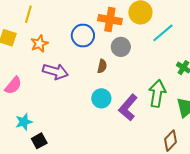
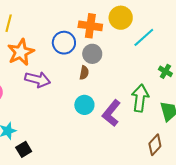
orange star: (39, 44) -> (21, 52), size x1.5
gray circle: (121, 47) -> (92, 54), moved

